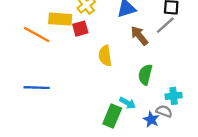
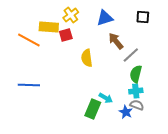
gray line: (165, 25) -> (131, 55), moved
green semicircle: (145, 75) -> (136, 74), moved
cyan cross: (174, 96) -> (136, 91), moved

